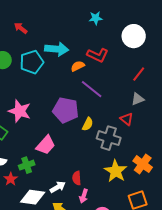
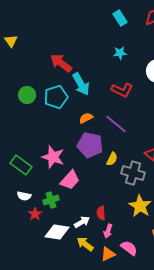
red arrow: (21, 28) -> (61, 63), moved, size x1.6
cyan arrow: (57, 49) -> (81, 84), turned 55
orange semicircle: (78, 66) -> (86, 118), moved
pink star: (20, 111) -> (53, 157), moved

